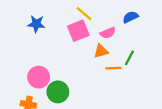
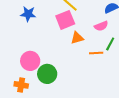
pink semicircle: (108, 33) -> (101, 26), moved
orange triangle: (101, 51) -> (77, 38), moved

